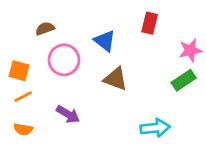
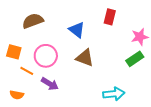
brown semicircle: (45, 29) -> (33, 21), size x1.5
pink circle: (64, 60) -> (46, 56), moved
orange line: (23, 97) -> (27, 71), moved, turned 56

